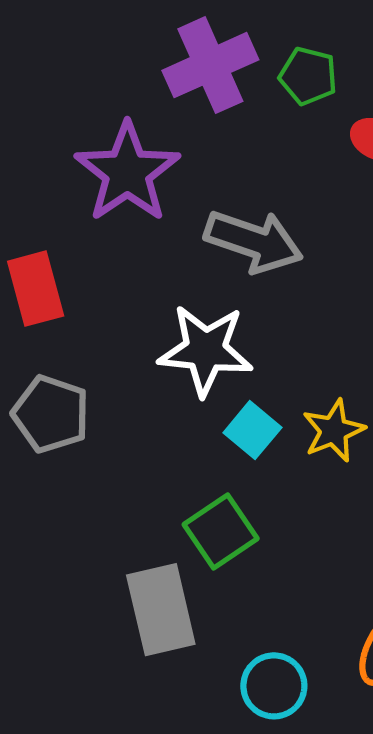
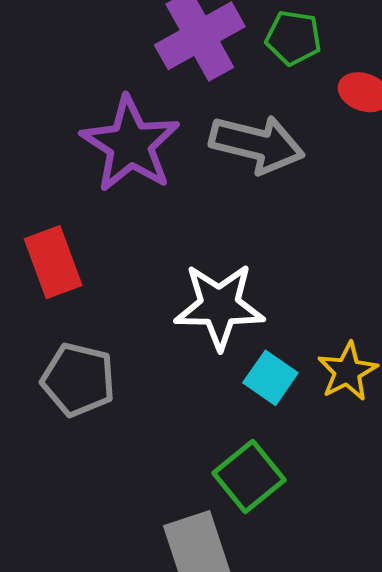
gray arrow: (254, 241) -> (257, 144), moved

